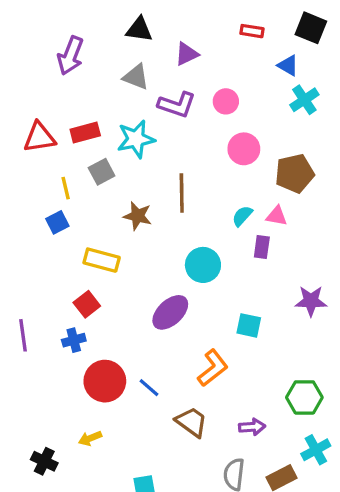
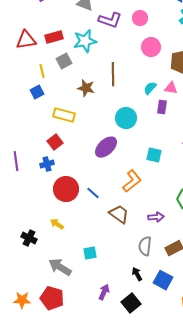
yellow arrow: (90, 438) -> (57, 224), turned 56

